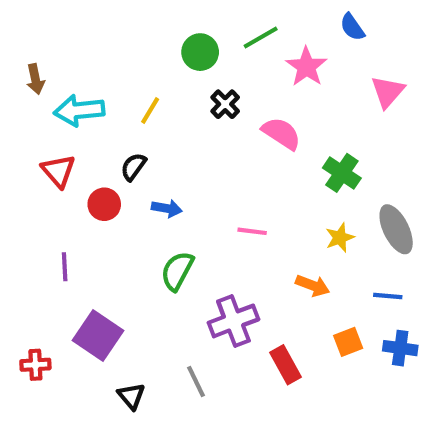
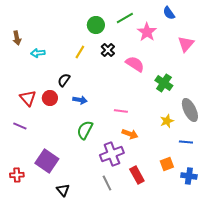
cyan arrow: (79, 110) -> (38, 53), size x0.6
yellow line: (150, 110) -> (80, 52), moved
red triangle: (58, 171) -> (28, 98), moved
yellow star: (340, 238) -> (167, 121), moved
purple line: (65, 267) -> (20, 126), moved, turned -64
orange arrow: (313, 286) -> (130, 134), moved
blue cross: (400, 348) -> (189, 176), moved
gray line: (196, 381) -> (107, 183), moved

